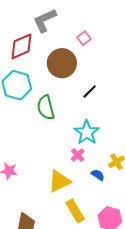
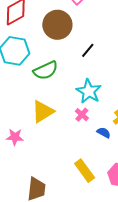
green semicircle: (46, 108) -> (46, 70), turned -95
yellow triangle: (59, 181) -> (43, 112), moved

